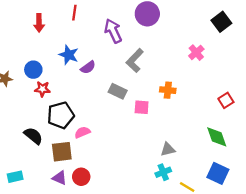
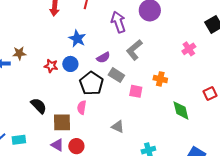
purple semicircle: (88, 67) -> (103, 58), moved
blue circle: (33, 70) -> (70, 64), moved
black pentagon: (61, 115) -> (91, 83), moved, turned -30
pink semicircle: (82, 132) -> (82, 107), turned -64
green diamond: (217, 137) -> (181, 110), moved
gray triangle: (168, 149) -> (118, 127), moved, turned 32

